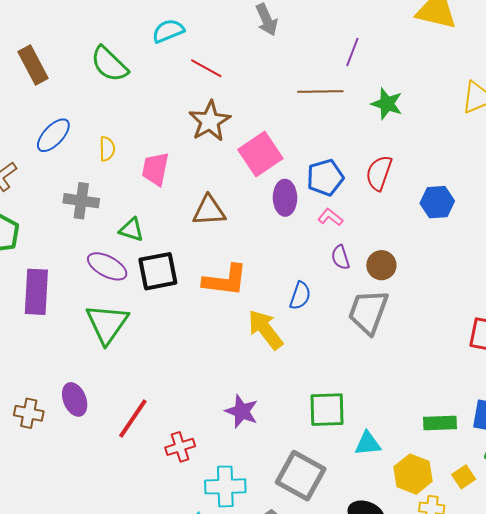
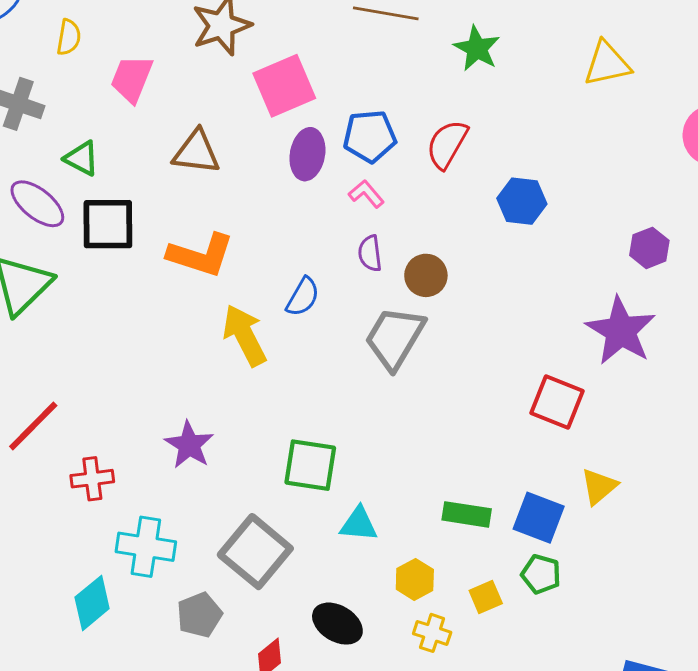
yellow hexagon: (413, 474) -> (415, 579), size x0.7

